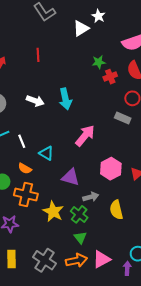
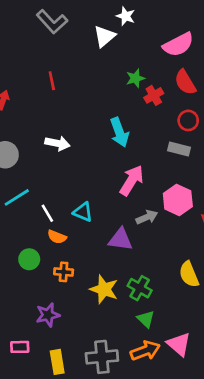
cyan arrow: (65, 99) -> (119, 132), moved
white line: (22, 141) -> (47, 213), moved
pink hexagon: (111, 169) -> (178, 200), moved
orange cross: (26, 195) -> (64, 272), size x0.6
gray arrow: (91, 197) -> (147, 217), moved
pink triangle: (102, 259) -> (179, 344), turned -42
gray cross: (44, 260) -> (102, 357), turned -30

